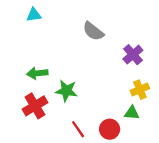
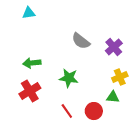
gray semicircle: (93, 31) -> (81, 41), moved
green star: (66, 91) -> (69, 78), moved

